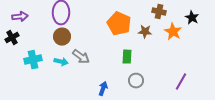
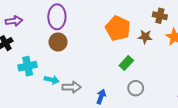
gray arrow: (81, 57) -> (72, 87), moved, turned -36
green rectangle: (127, 57) -> (126, 63), turned 40
cyan arrow: (61, 62) -> (52, 80), moved

